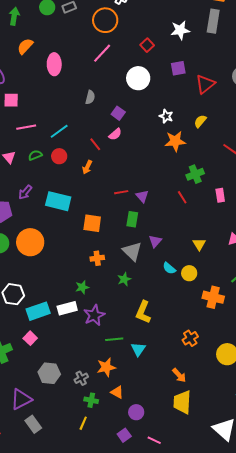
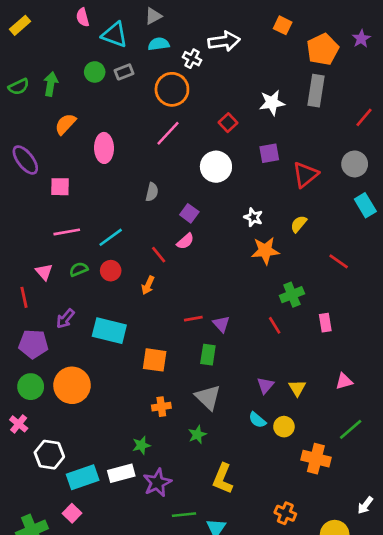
pink square: (11, 100) -> (60, 187), moved
purple triangle: (155, 241) -> (265, 385), moved
orange cross: (190, 338) -> (285, 513), turned -35

